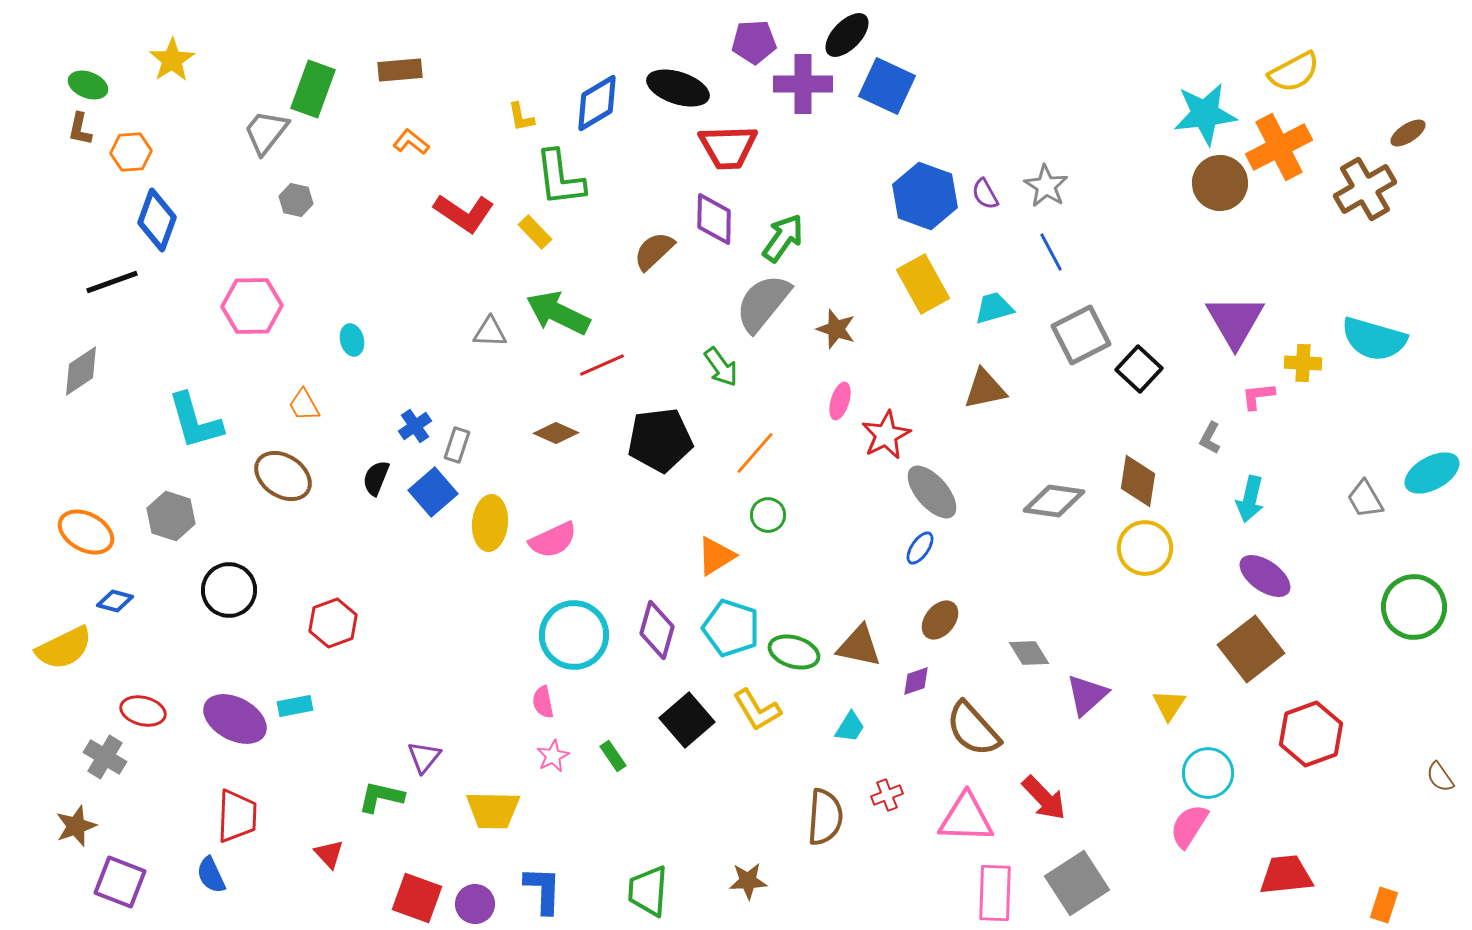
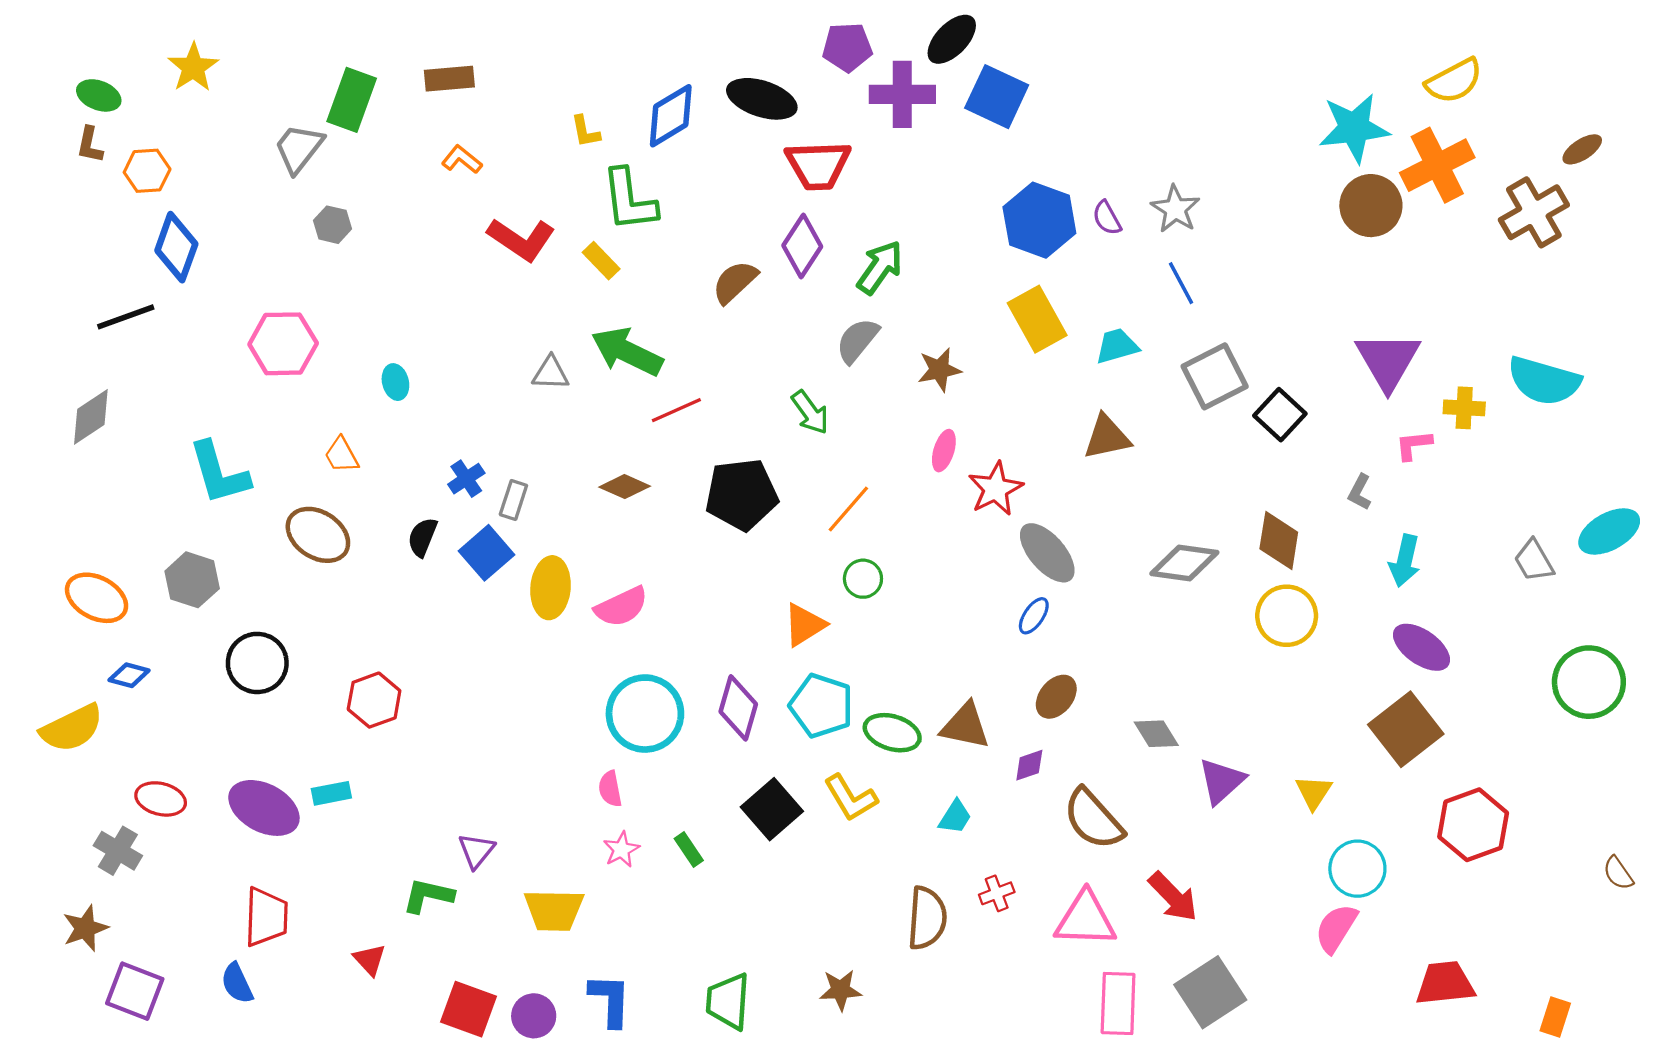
purple diamond: (714, 219) -> (802, 246), turned 32
gray semicircle: (763, 303) -> (857, 340), size x0.7
brown star: (836, 329) -> (939, 370), turned -30

